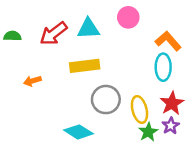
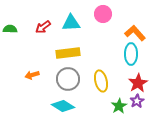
red arrow: (54, 34) -> (43, 27), size x0.7
orange arrow: (32, 81) -> (32, 75), moved
gray circle: (106, 100) -> (68, 79), moved
yellow ellipse: (139, 110) -> (101, 81), moved

